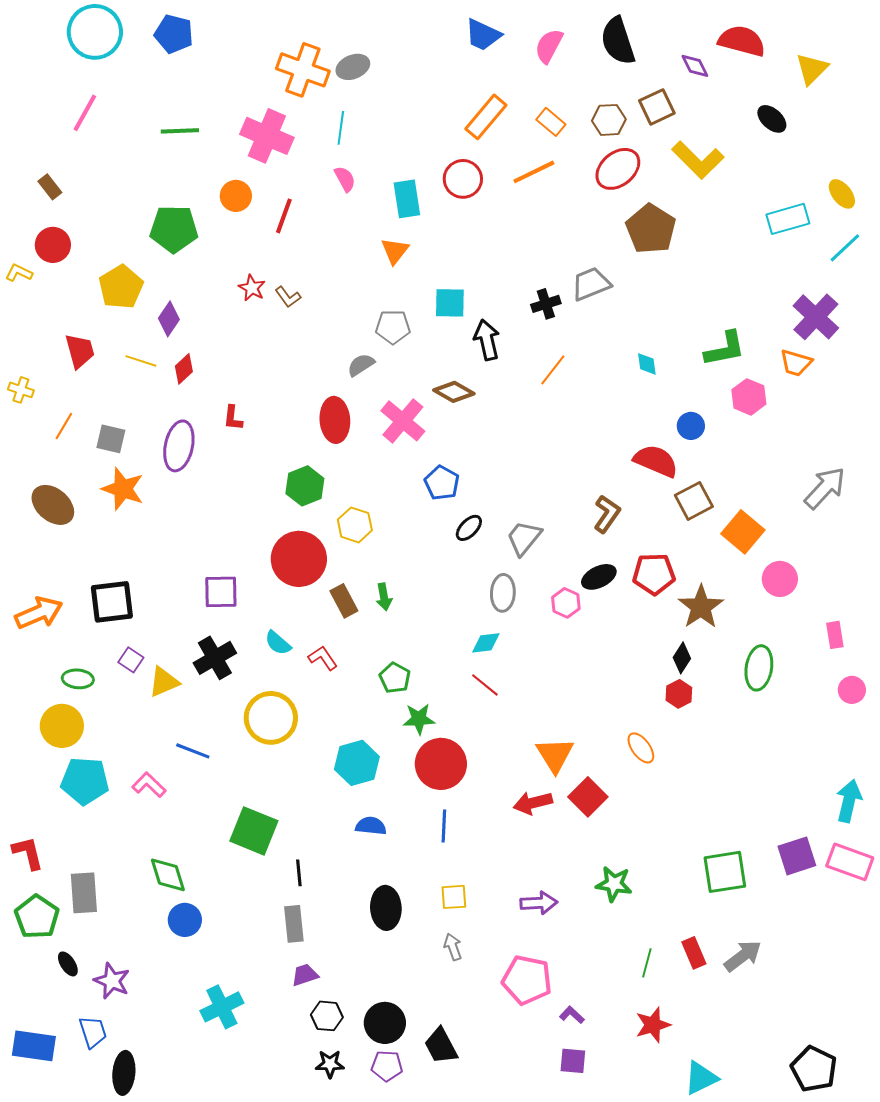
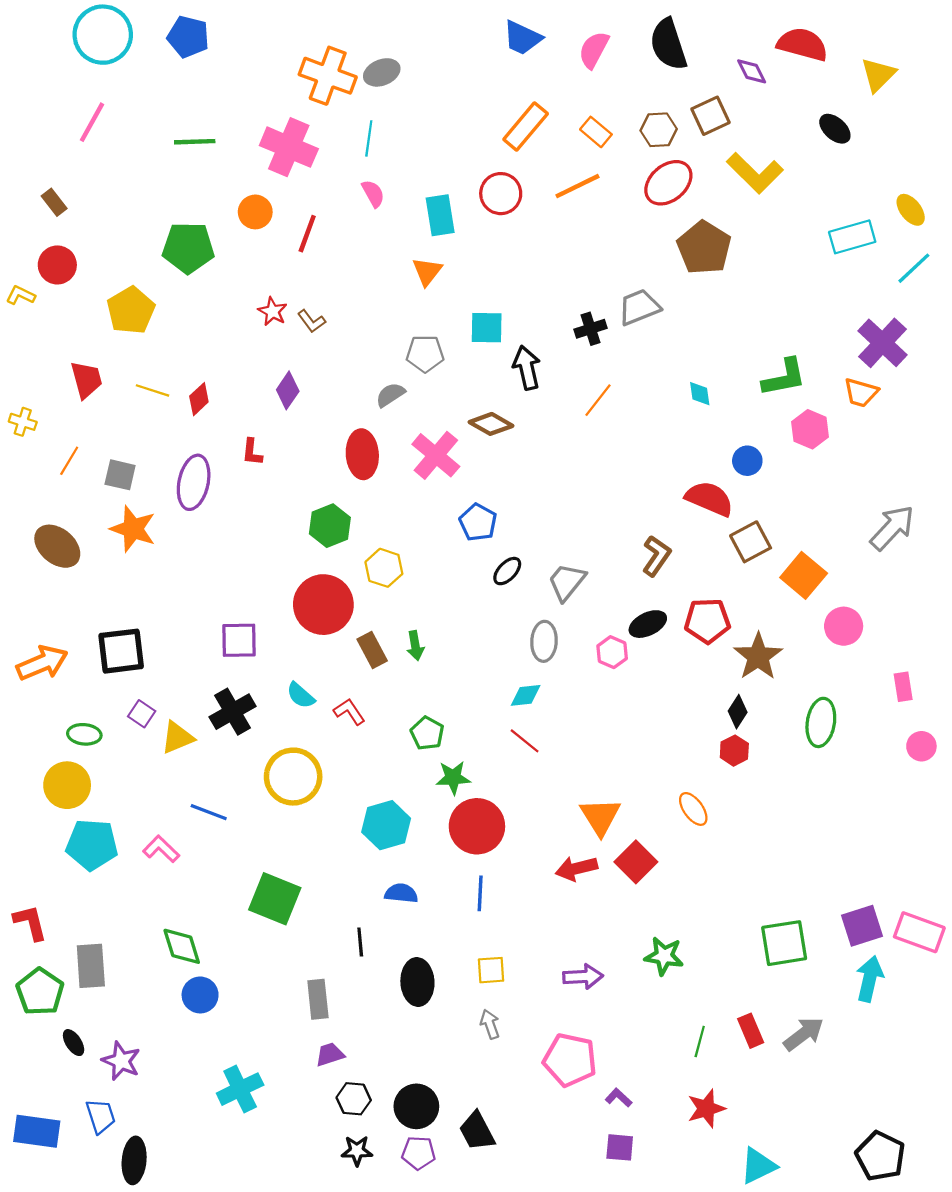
purple diamond: (169, 319) -> (288, 390), moved
cyan arrow: (849, 801) -> (870, 979), moved
black line: (299, 873) -> (360, 942), moved

